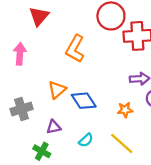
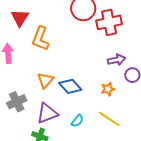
orange L-shape: (75, 49) -> (40, 39), moved
purple triangle: (54, 127) -> (47, 113), size x1.6

